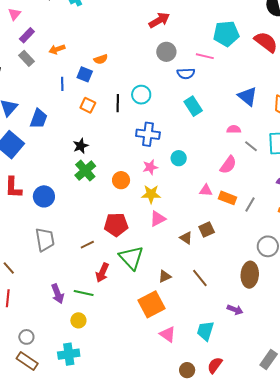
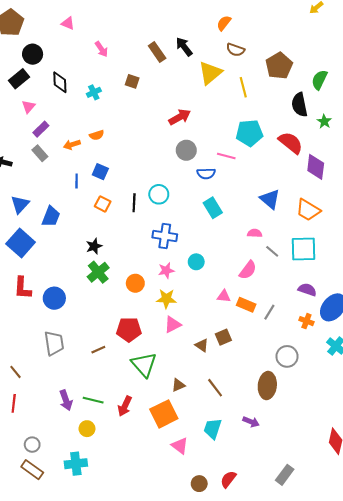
orange semicircle: (101, 59) -> (97, 135), moved
red arrow: (102, 273) -> (125, 406), moved
cyan trapezoid: (205, 331) -> (213, 429), moved

